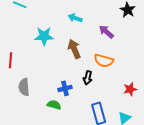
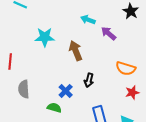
cyan arrow: (75, 18) -> (88, 20), moved
orange semicircle: (104, 61) -> (126, 68), moved
blue cross: (65, 88) -> (66, 91), turned -32

